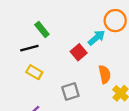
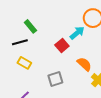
orange semicircle: (105, 74) -> (84, 64), turned -35

